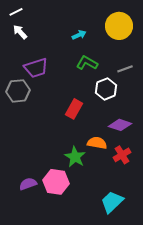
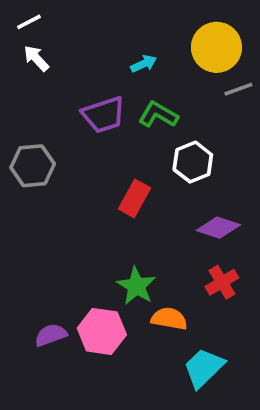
purple trapezoid: (36, 68) -> (104, 115), moved
gray line: (125, 69) -> (238, 89), moved
orange semicircle: (97, 143) -> (169, 319), moved

